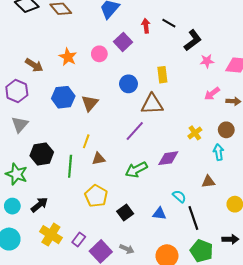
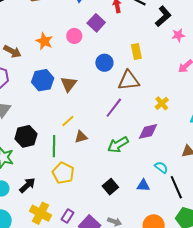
yellow cross: (195, 133) -> (162, 103), moved
yellow line: (86, 141) -> (68, 121), turned 32
yellow pentagon: (96, 196) -> (63, 173), moved

